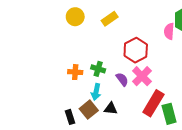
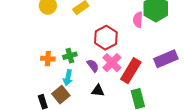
green cross: (98, 69) -> (70, 56), turned -32
red rectangle: (153, 103) -> (131, 71), moved
black triangle: (111, 109) -> (98, 91), moved

